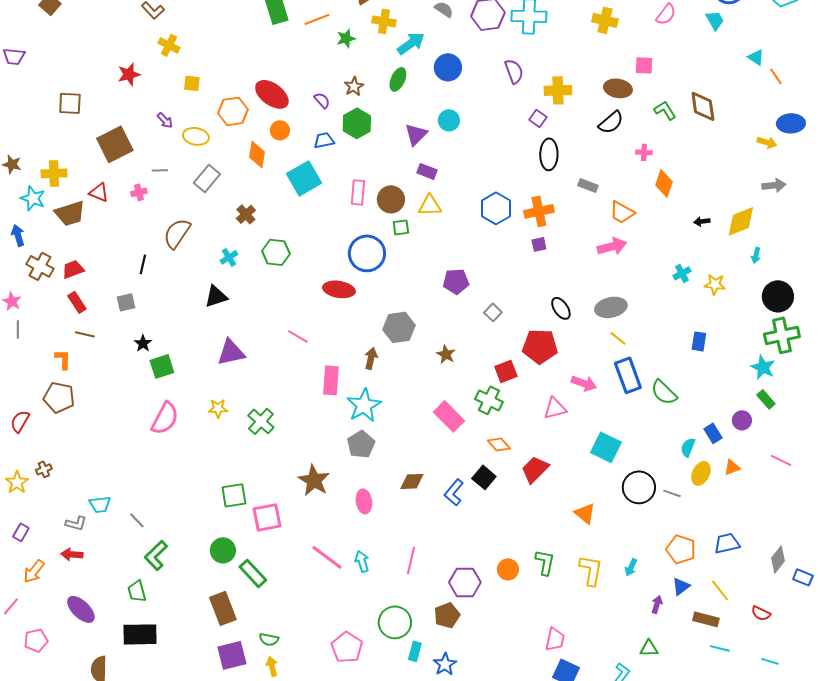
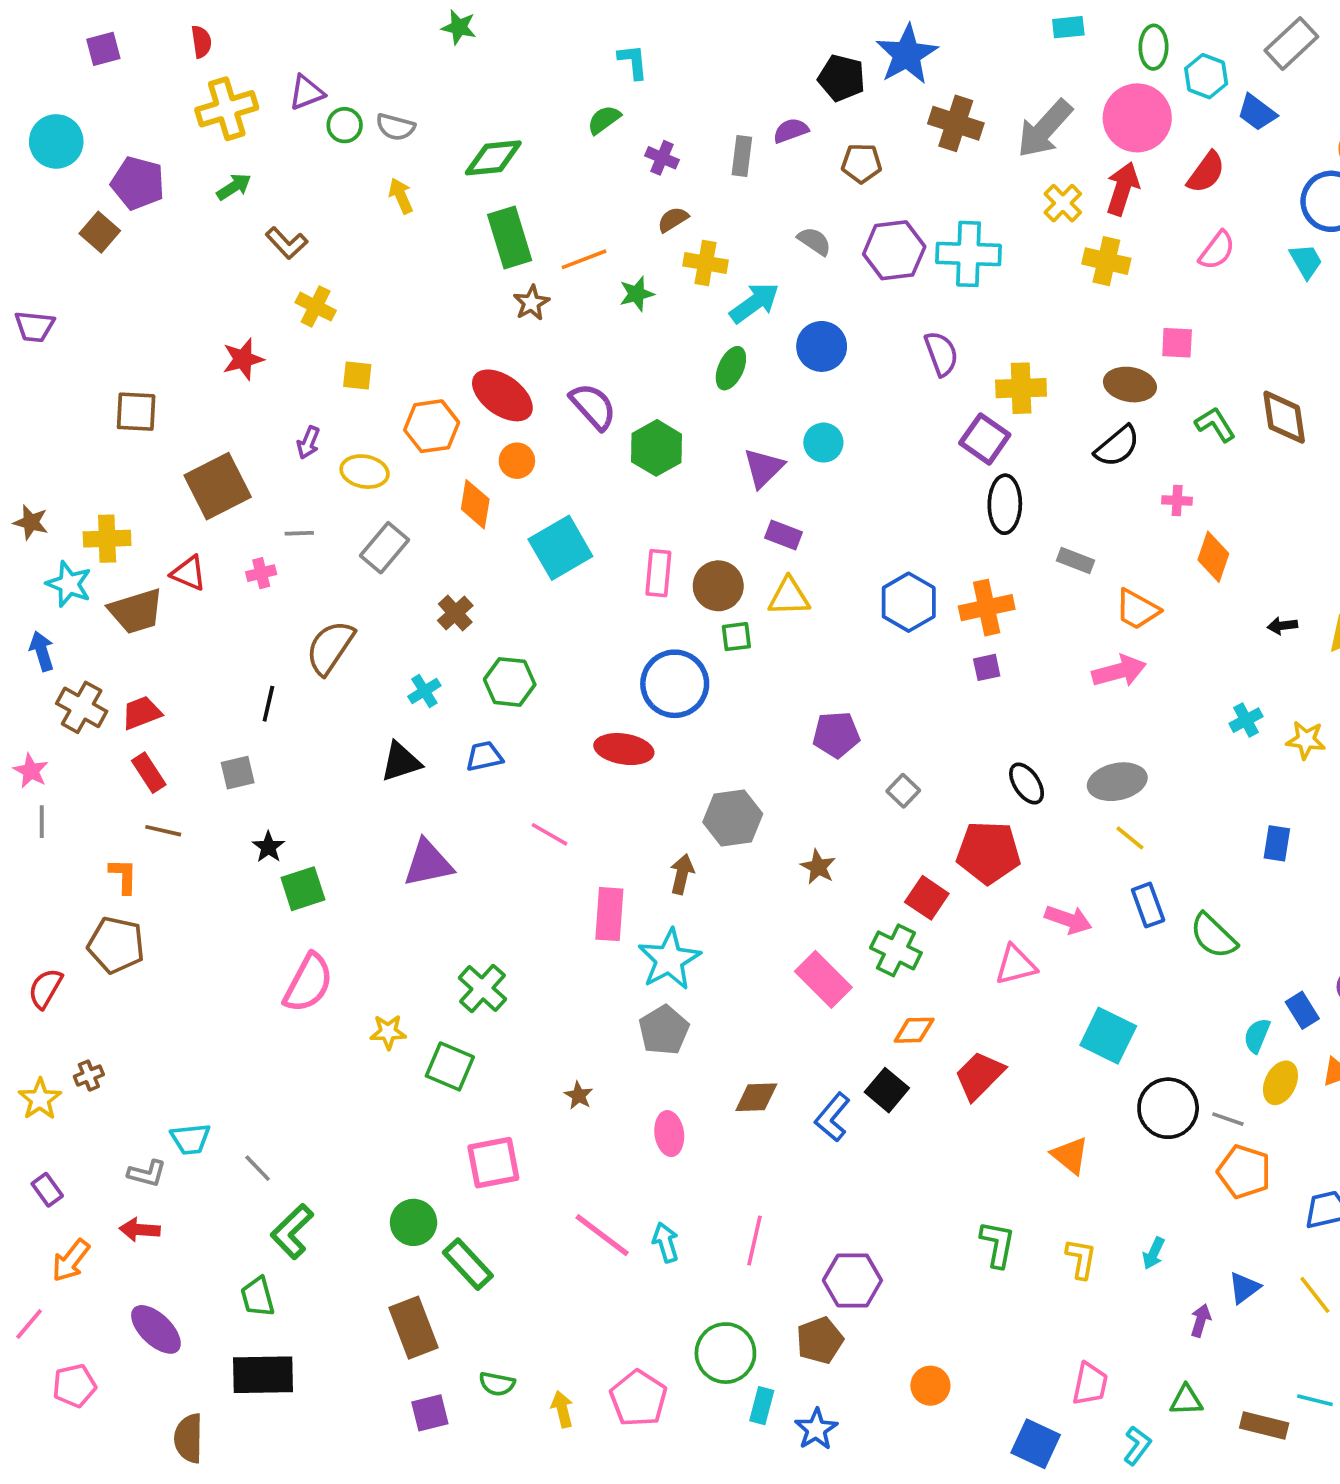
brown star: (354, 86) -> (531, 303), moved
purple semicircle: (322, 100) -> (593, 406), size x1.6
purple square: (538, 118) -> (985, 439), size x1.5
purple arrow: (165, 120) -> (308, 443), turned 66
blue trapezoid: (324, 140) -> (484, 756), moved
red square: (506, 371) -> (927, 898), turned -35
blue rectangle: (628, 375) -> (1148, 905), size x0.7
yellow star: (218, 408) -> (388, 1032), moved
orange diamond: (499, 444) -> (914, 1030), turned -50
brown star: (314, 480) -> (579, 1095), size x0.5
green square: (234, 495) -> (450, 1066), moved, turned 32
purple rectangle: (21, 532) -> (47, 1190), turned -66
orange pentagon: (681, 549) -> (1244, 1172), moved
orange circle: (508, 569) -> (930, 1386), moved
yellow L-shape: (591, 570) -> (1081, 1259), size x0.7
brown rectangle: (706, 619) -> (1264, 1426), moved
pink trapezoid: (555, 639) -> (1090, 1384), moved
purple square: (232, 655) -> (430, 1413), size x0.7
yellow arrow: (272, 666) -> (562, 1409), moved

